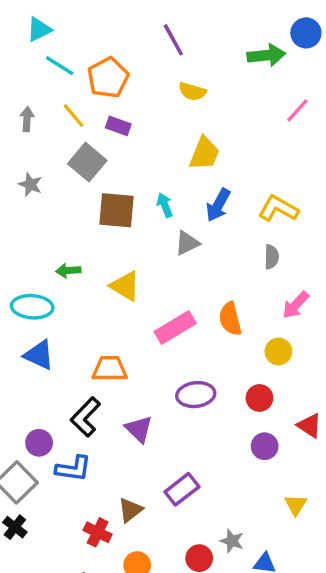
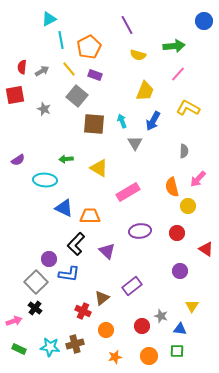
green arrow: (266, 55) -> (174, 46), moved
cyan line: (60, 66) -> (61, 40), turned 48
pink line: (297, 110) -> (178, 74), moved
gray arrow: (27, 119) -> (42, 71), turned 56
yellow L-shape: (278, 209) -> (188, 108), moved
gray triangle: (187, 243) -> (135, 143), turned -35
orange semicircle: (230, 319) -> (172, 187), moved
blue triangle: (39, 355) -> (64, 208), moved
purple circle: (265, 446) -> (180, 271), moved
yellow triangle: (296, 505) -> (192, 306), moved

